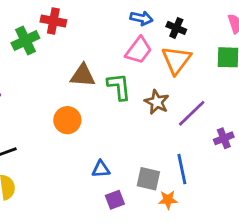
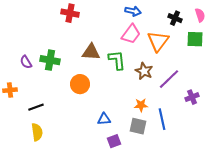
black cross: (176, 28) -> (175, 18), moved
green cross: (25, 41) -> (50, 60), moved, turned 36
orange star: (168, 200) -> (141, 105), moved

